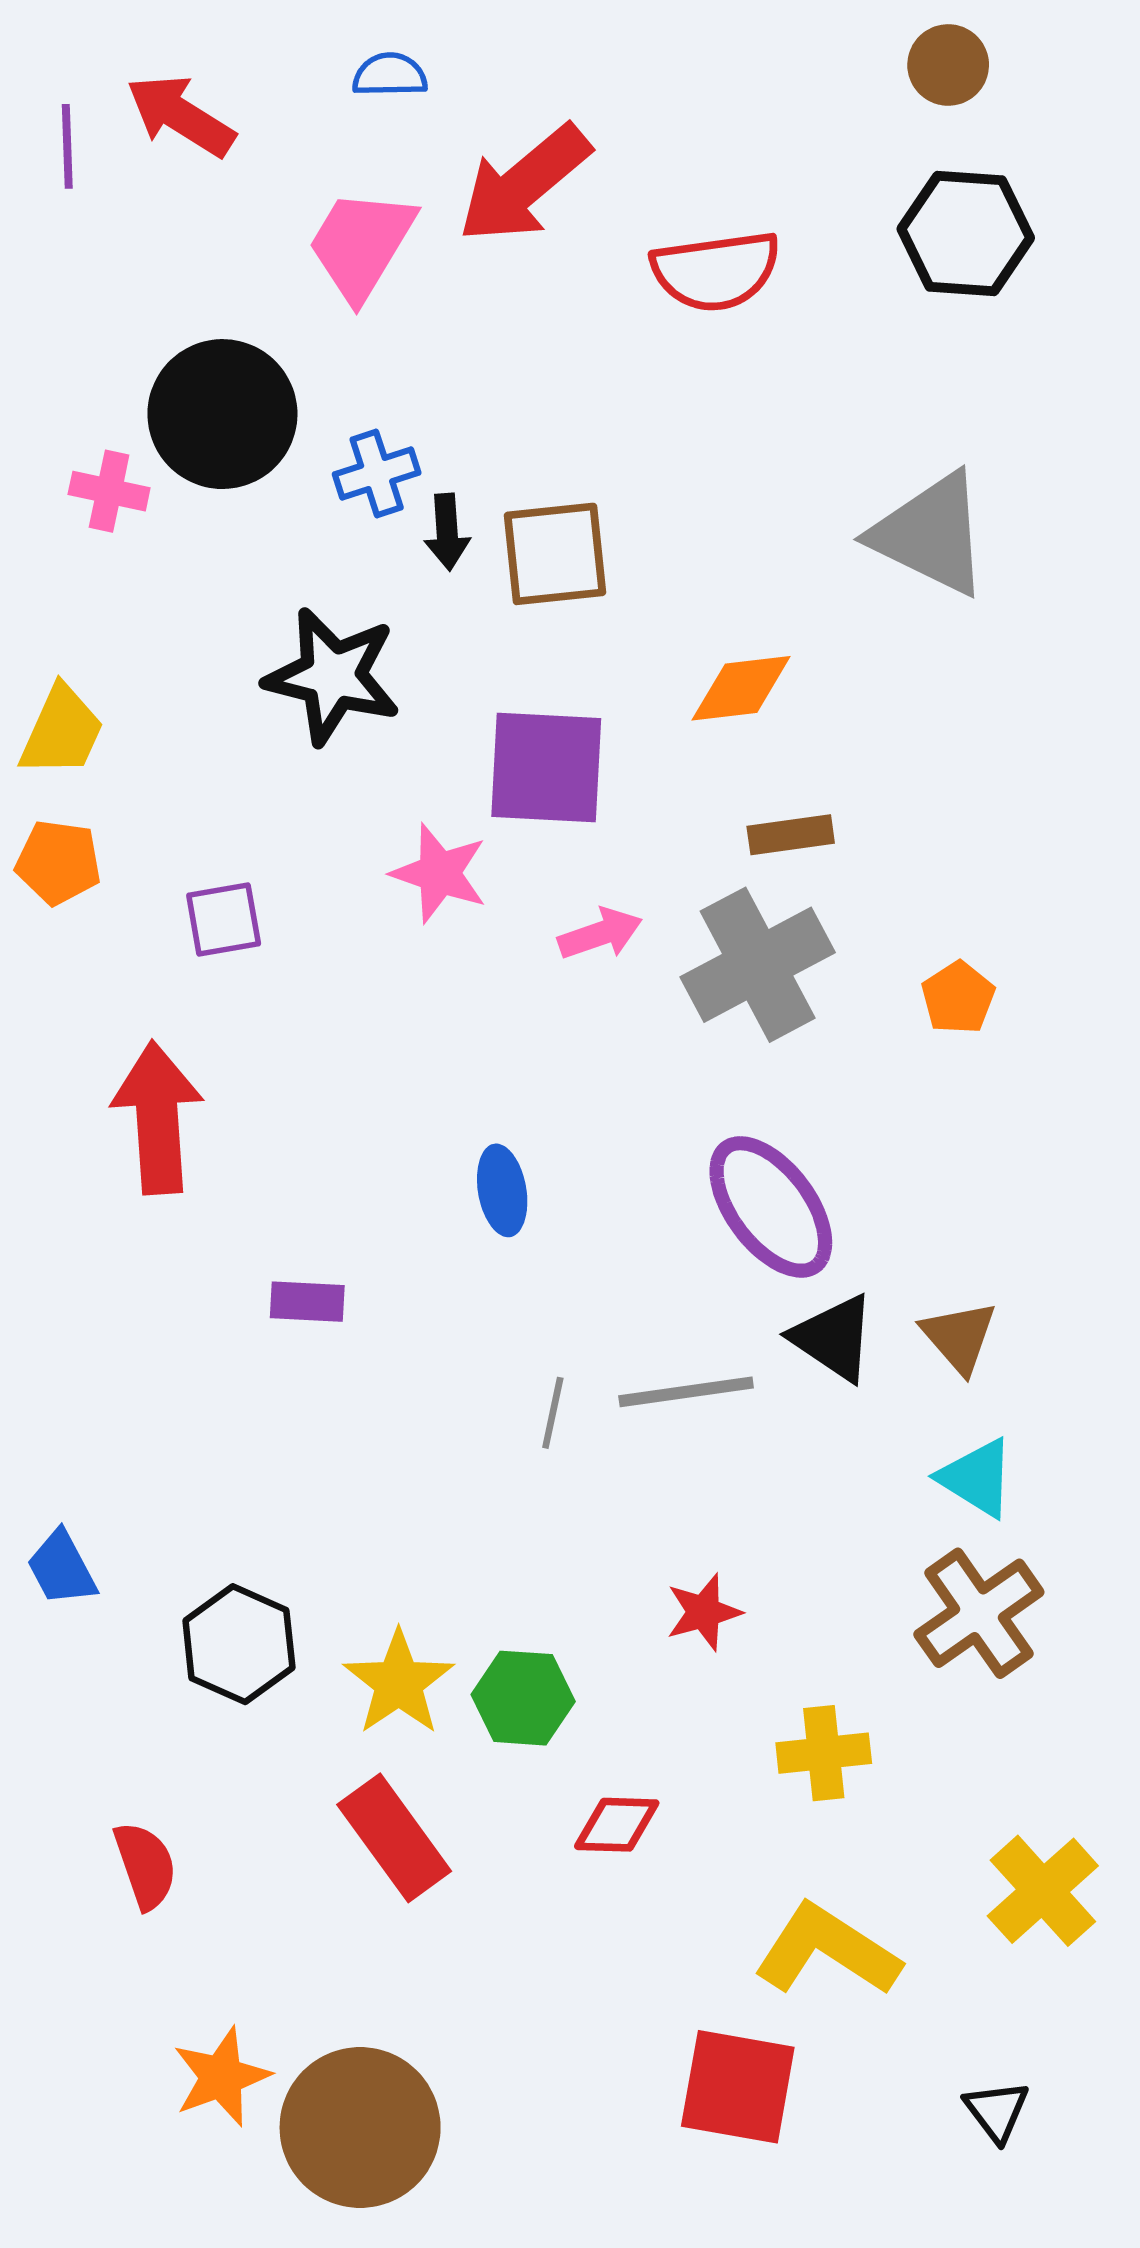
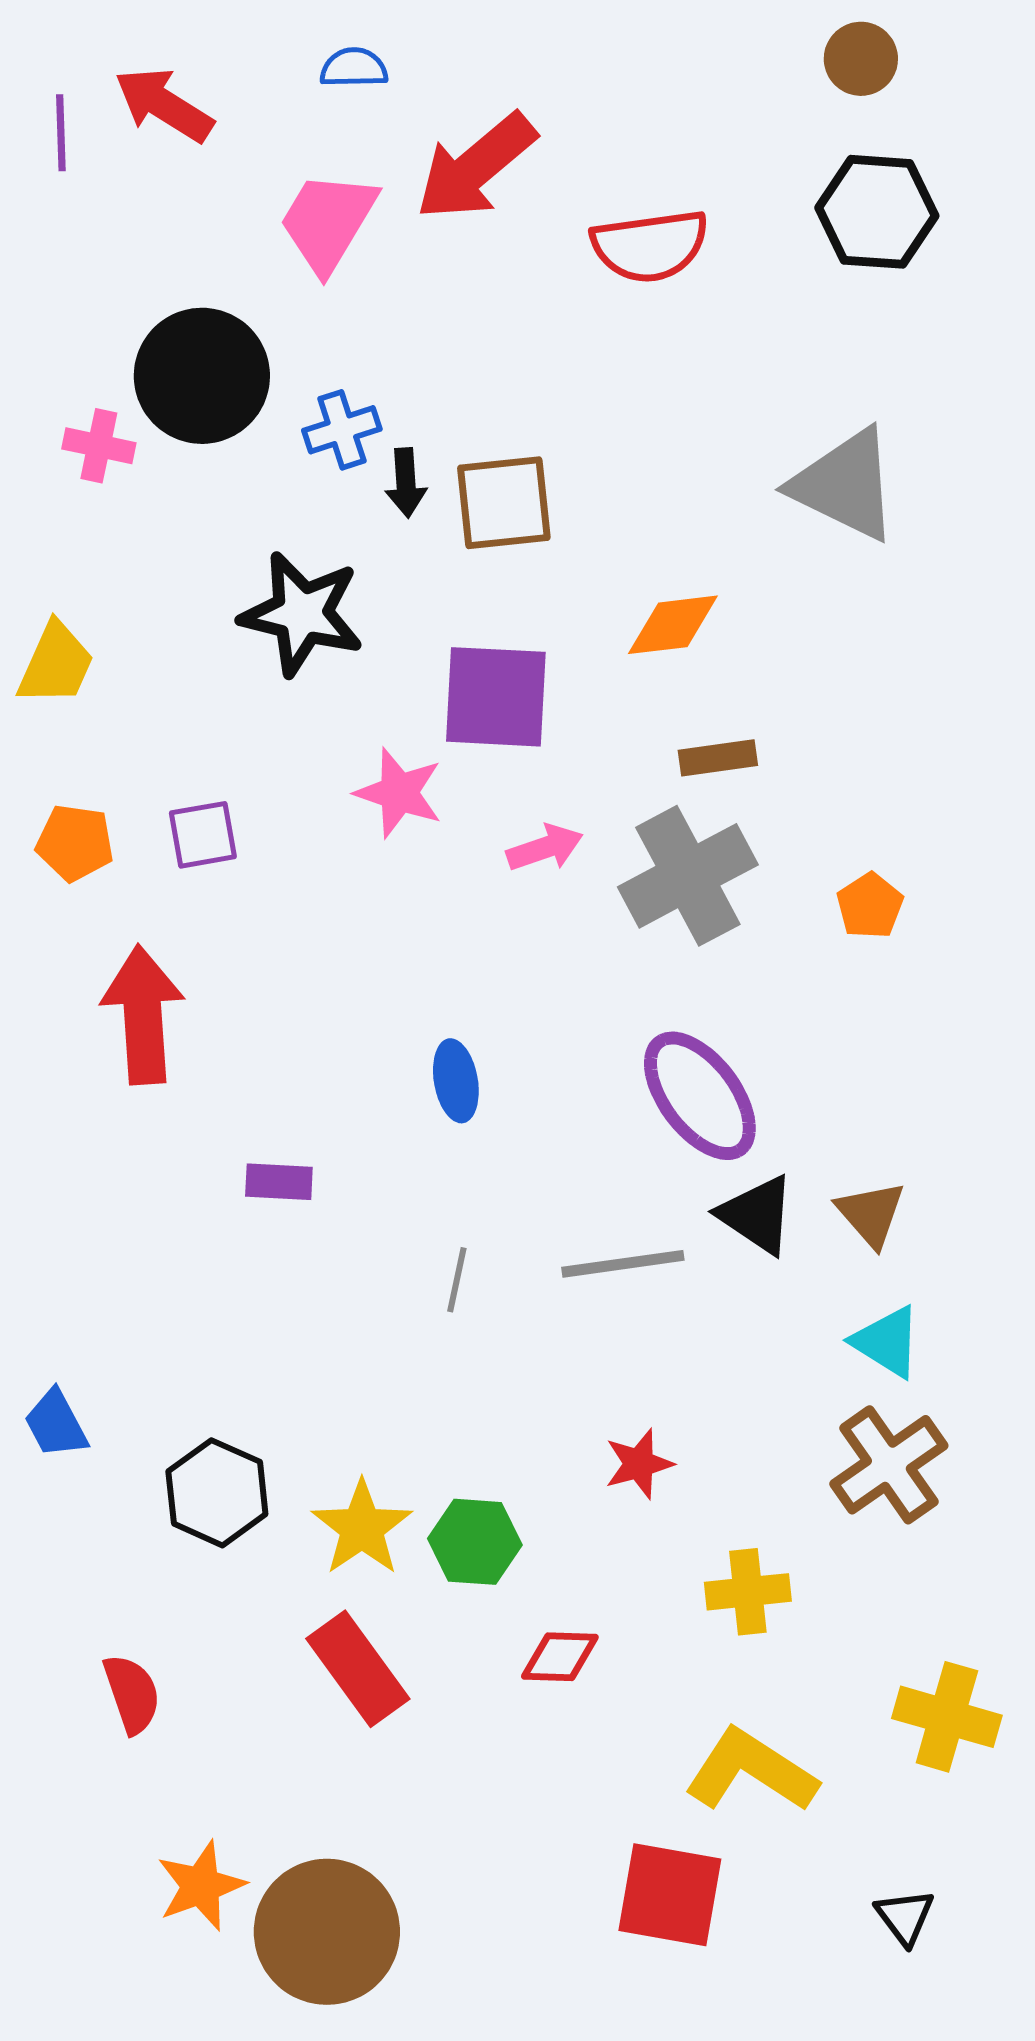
orange pentagon: (58, 862) -> (75, 843), moved
gray line: (553, 1413) -> (457, 1280), moved
yellow cross: (1043, 1891) -> (947, 1717), turned -32

